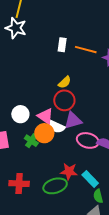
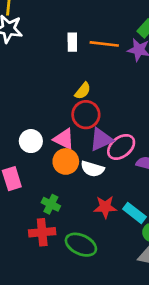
white semicircle: (56, 127) -> (92, 169), moved
pink ellipse: (88, 140) -> (121, 147), moved, turned -45
green cross: (31, 141) -> (51, 204), moved
green ellipse: (55, 186) -> (81, 245), moved, turned 50

